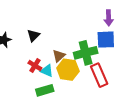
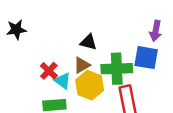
black triangle: (33, 35) -> (88, 42), moved, turned 48

